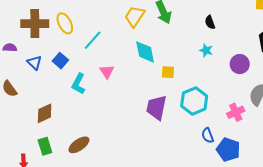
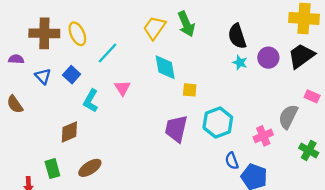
black semicircle: (210, 22) -> (237, 36), size x1.6
cyan star: (206, 50) -> (240, 63), moved
purple circle: (240, 64) -> (268, 58), moved
brown diamond: (45, 113) -> (69, 132), moved

